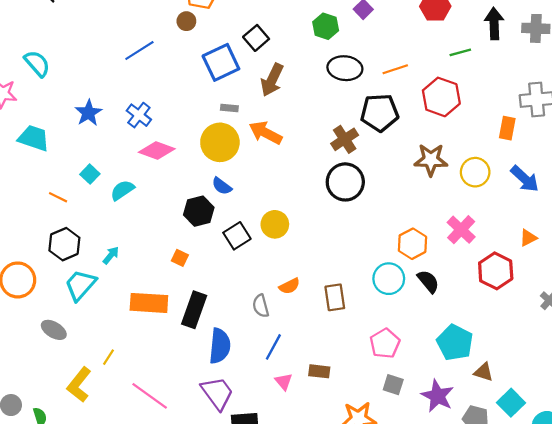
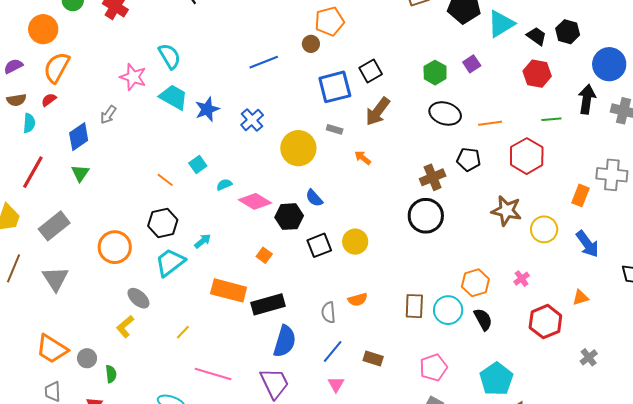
black pentagon: (380, 113) -> (469, 159), size x0.7
orange arrow: (266, 133) -> (363, 158), size x0.6
cyan trapezoid: (34, 138) -> (174, 97), moved
yellow circle: (220, 142) -> (298, 148), moved
pink diamond: (157, 150) -> (255, 201), moved
cyan semicircle: (122, 190) -> (224, 185), size x0.7
pink cross: (461, 230) -> (522, 279), size x0.6
brown rectangle: (335, 297) -> (414, 306), moved
black rectangle: (194, 310) -> (268, 304), turned 44
brown rectangle: (319, 371) -> (373, 359), moved
yellow L-shape: (79, 385) -> (125, 327), moved, size x0.7
pink line: (150, 396) -> (213, 374), turned -30

